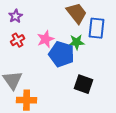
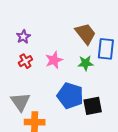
blue pentagon: (62, 54) -> (70, 96), moved
black square: (84, 84) -> (93, 106), turned -30

